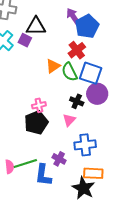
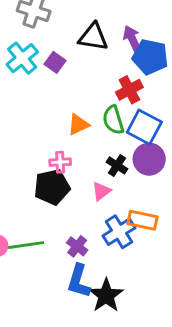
black triangle: (36, 26) -> (93, 37), moved
blue pentagon: (87, 26) -> (150, 57), turned 30
orange triangle: (53, 66) -> (78, 125), moved
blue cross: (85, 145) -> (119, 232), turned -35
orange rectangle: (93, 173) -> (143, 220), moved
blue L-shape: (43, 175) -> (79, 281), moved

